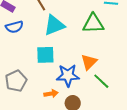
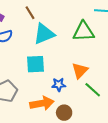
blue star: (68, 75) -> (59, 85), size x0.6
orange arrow: (51, 94) -> (42, 103), size x1.6

